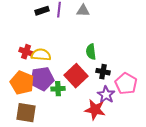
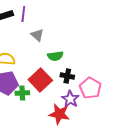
gray triangle: (83, 11) -> (37, 35), moved, turned 40
green semicircle: (91, 52) -> (55, 56), turned -91

